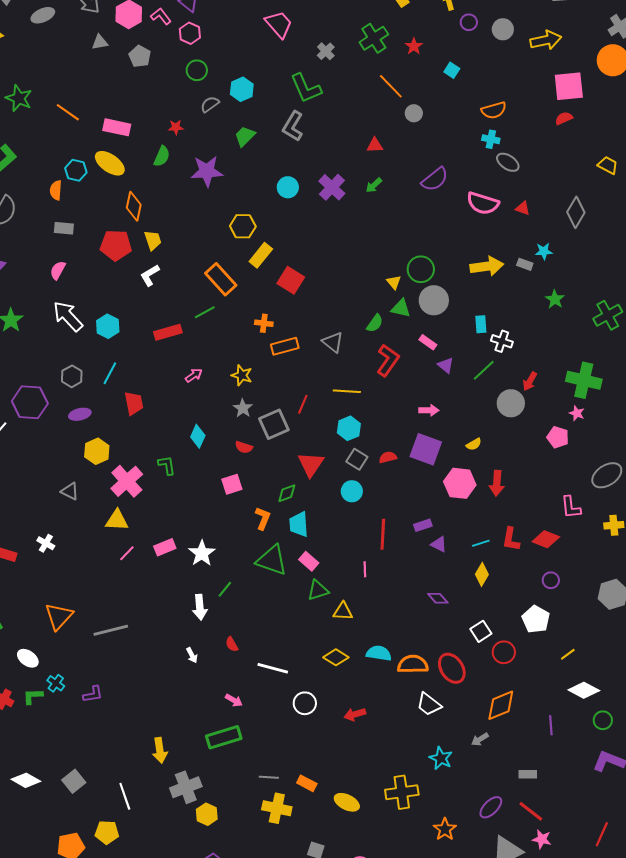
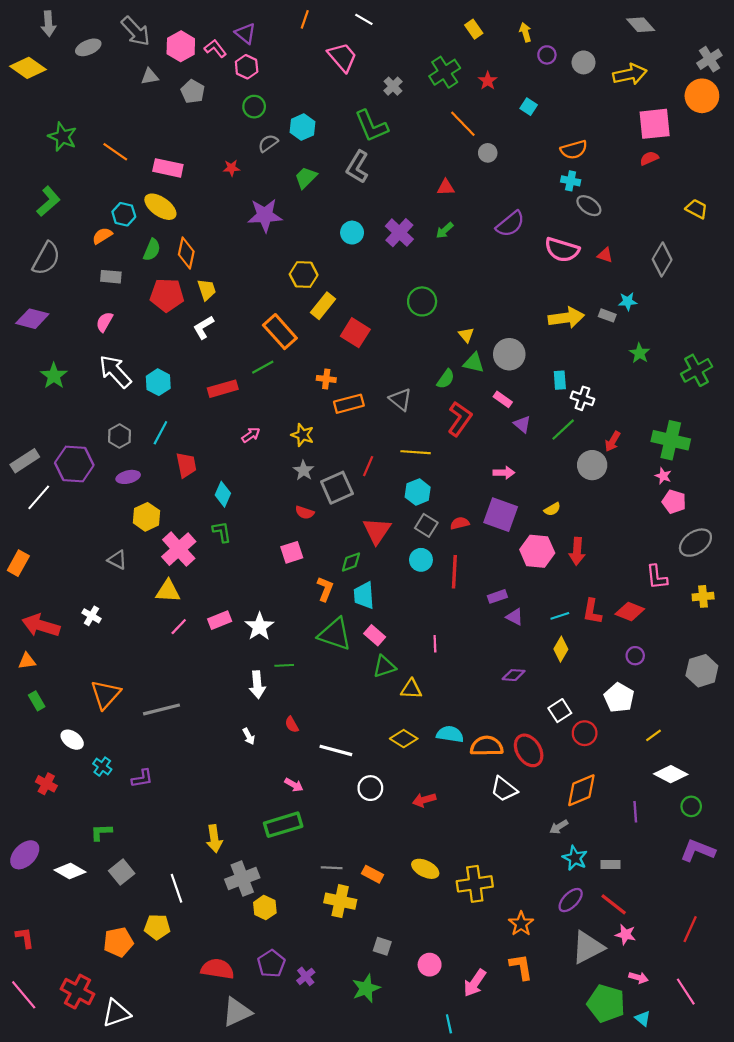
green semicircle: (162, 156) -> (152, 250), moved
orange semicircle: (56, 190) -> (102, 236), turned 54
green circle: (421, 269) -> (422, 301), moved
cyan diamond: (198, 436) -> (223, 494), moved
pink pentagon: (558, 437) -> (674, 502), moved
red line: (383, 534) -> (454, 572), moved
green line: (225, 589) -> (284, 665), turned 48
purple diamond: (438, 598) -> (514, 675), turned -45
green L-shape: (33, 696) -> (101, 832), moved
cyan star: (441, 758) -> (575, 858), moved
yellow ellipse: (347, 802) -> (425, 869), moved

